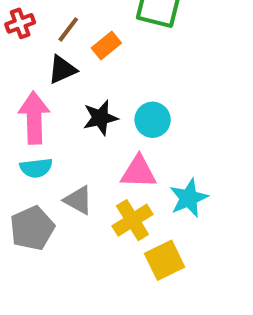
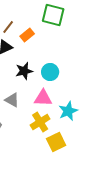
gray triangle: (78, 200) -> (12, 100), moved

